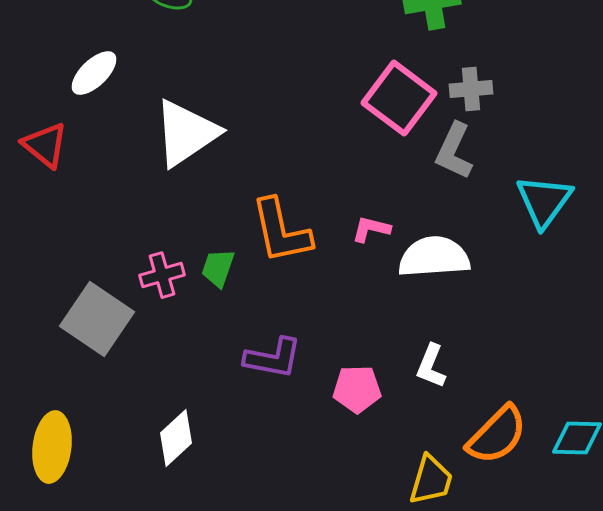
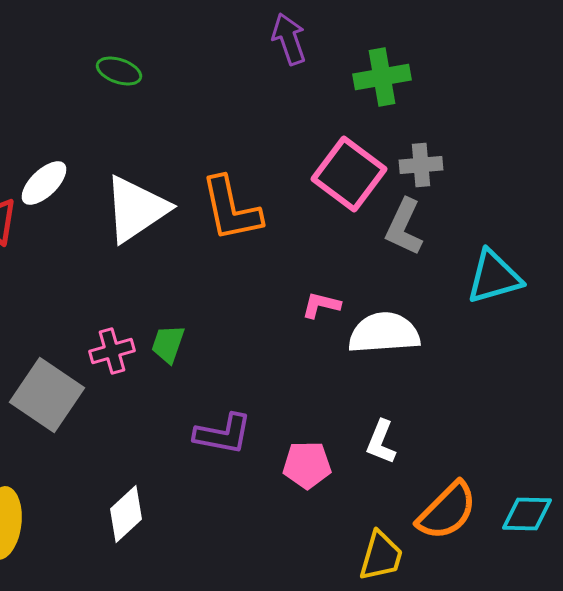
white ellipse: (94, 73) -> (44, 183), moved
cyan triangle: (544, 201) -> (494, 277), turned 38
orange L-shape: (281, 231) -> (231, 209), moved

